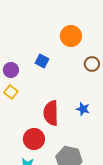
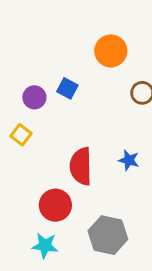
purple circle: (11, 70) -> (34, 97), moved

